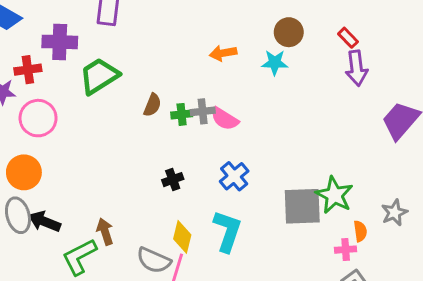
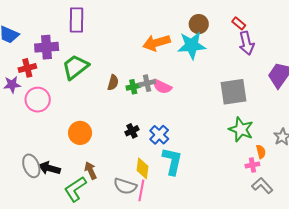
orange arrow: (223, 53) -> (156, 43), size x1.5
cyan star: (275, 63) -> (192, 45), size x1.6
orange circle: (24, 172) -> (80, 133), moved
blue cross: (234, 176) -> (159, 135), moved
gray square: (302, 206) -> (233, 92), moved

